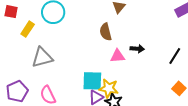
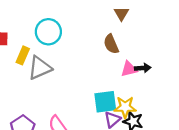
black arrow: (137, 49) -> (143, 68), moved
gray triangle: (42, 57) -> (40, 68), moved

